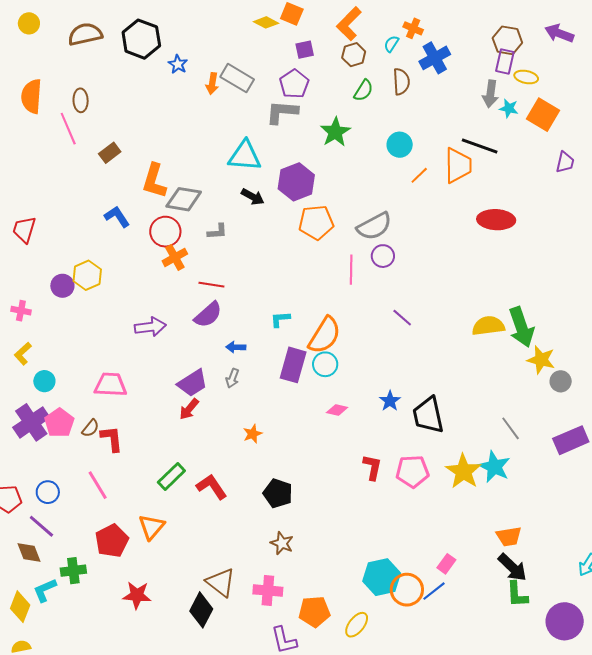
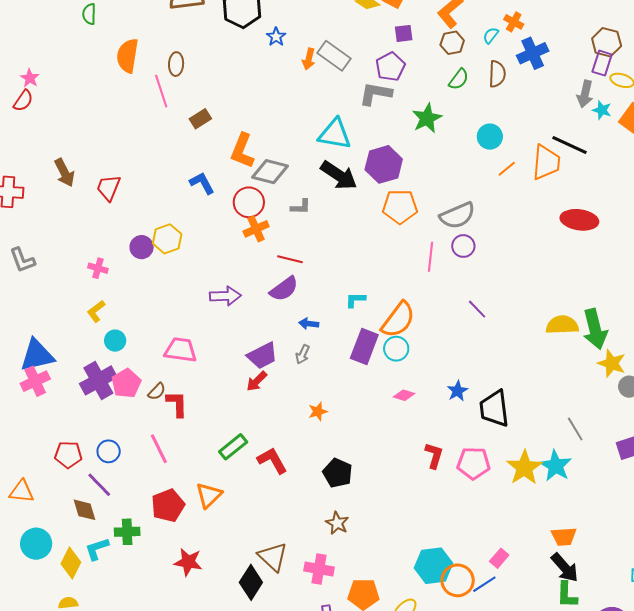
black arrow: (253, 197) -> (339, 175), size x1.6

